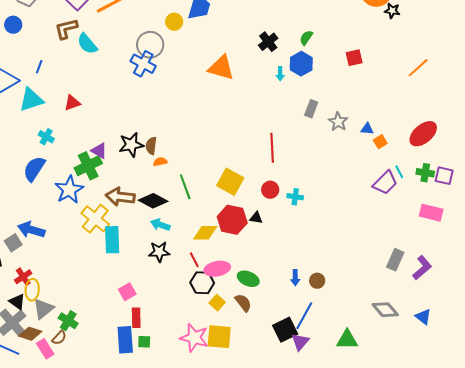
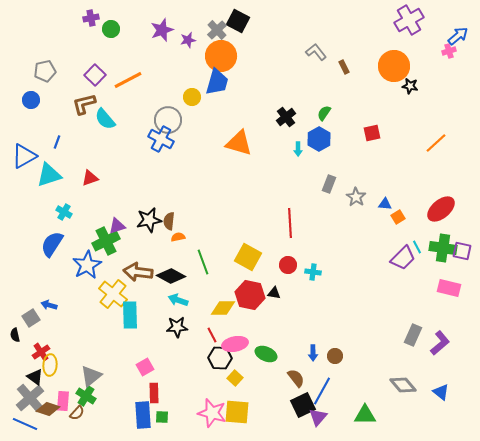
purple triangle: (99, 151) -> (117, 226), turned -48
green cross: (425, 173) -> (443, 248), size x1.5
blue arrow: (31, 230) -> (49, 305), size x0.6
brown semicircle: (243, 303) -> (296, 378), moved
gray triangle: (43, 309) -> (91, 376), moved
pink rectangle: (45, 349) -> (63, 401), moved, turned 36

